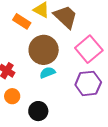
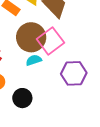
pink square: (89, 49) -> (50, 41), moved

